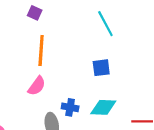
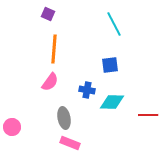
blue cross: (70, 107) -> (87, 90), moved

